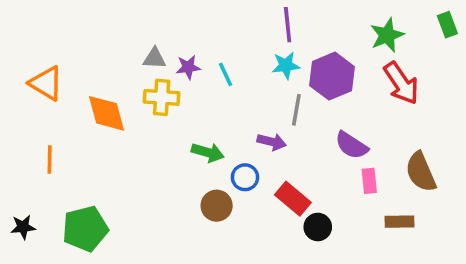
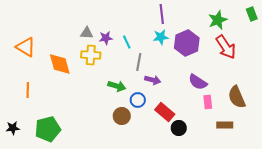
gray line: (296, 110) -> (139, 62), moved

